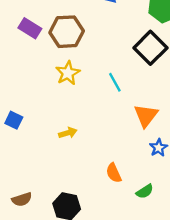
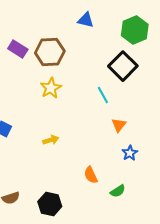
cyan line: (115, 82) -> (103, 95), moved
orange triangle: (146, 116) -> (119, 125), size x0.7

